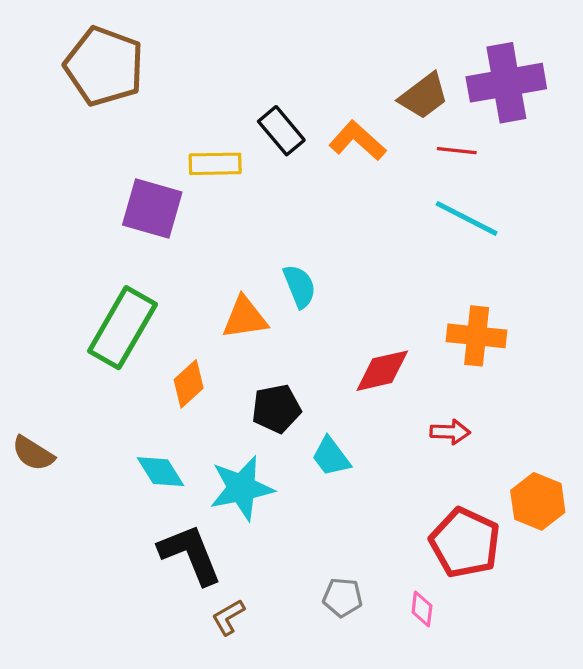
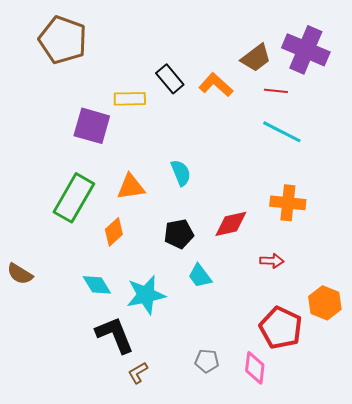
purple cross: (506, 83) -> (306, 50), turned 33
orange triangle: (245, 318) -> (131, 187), moved
black pentagon: (276, 409) -> (179, 234), moved
pink diamond: (422, 609) -> (255, 368), size x1.5

